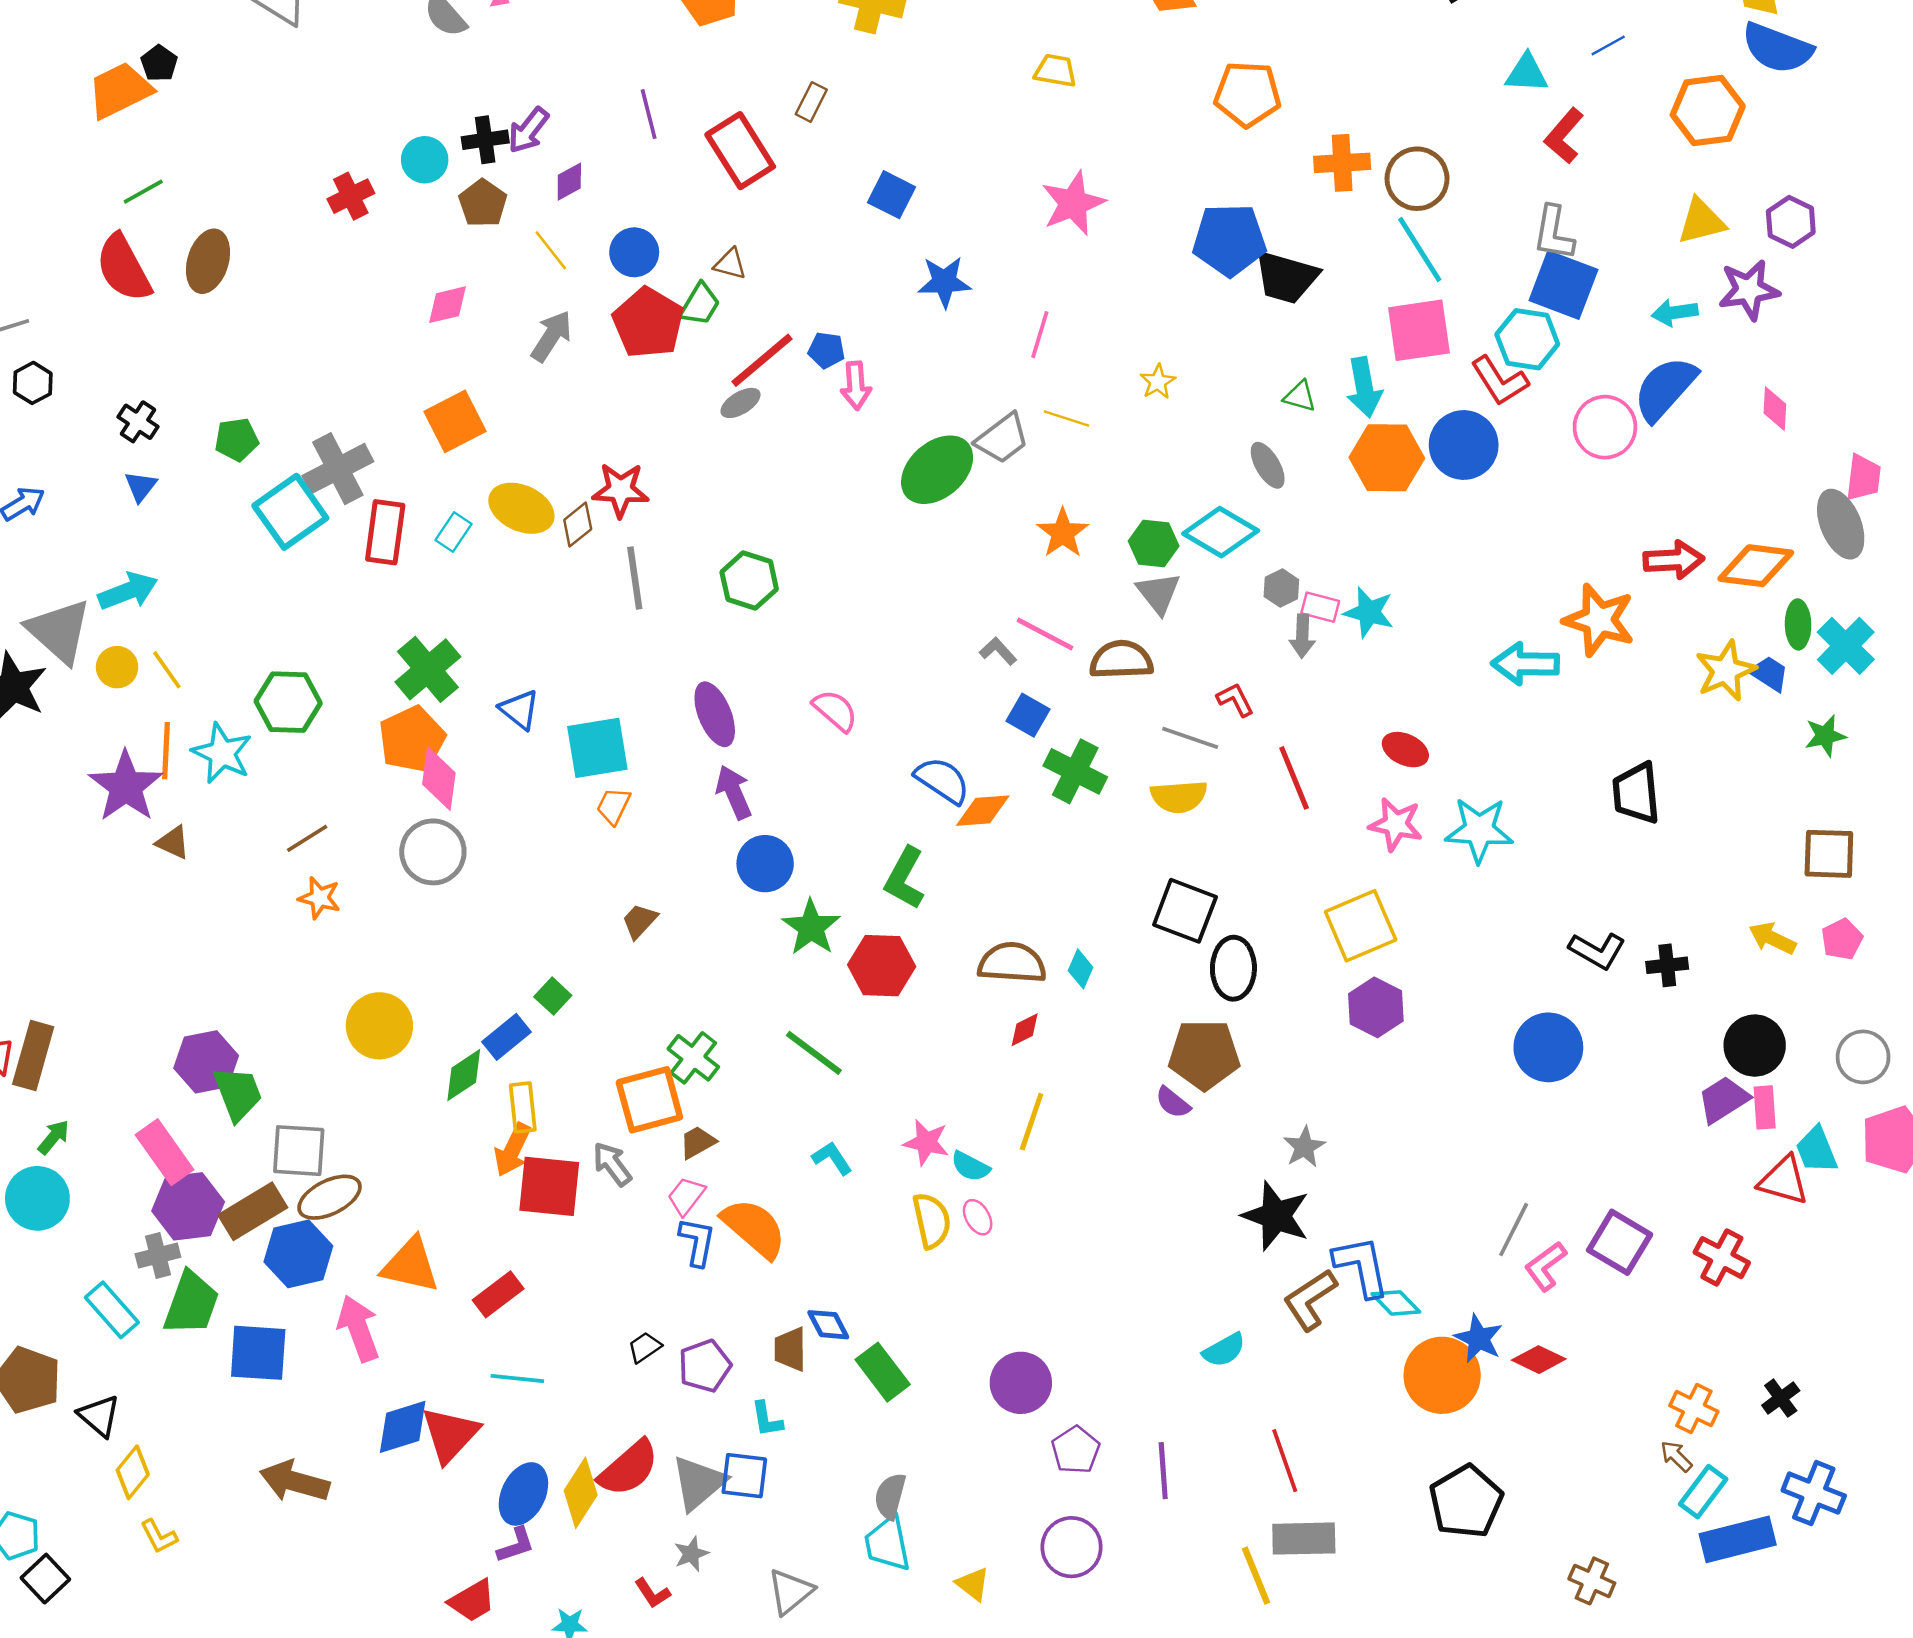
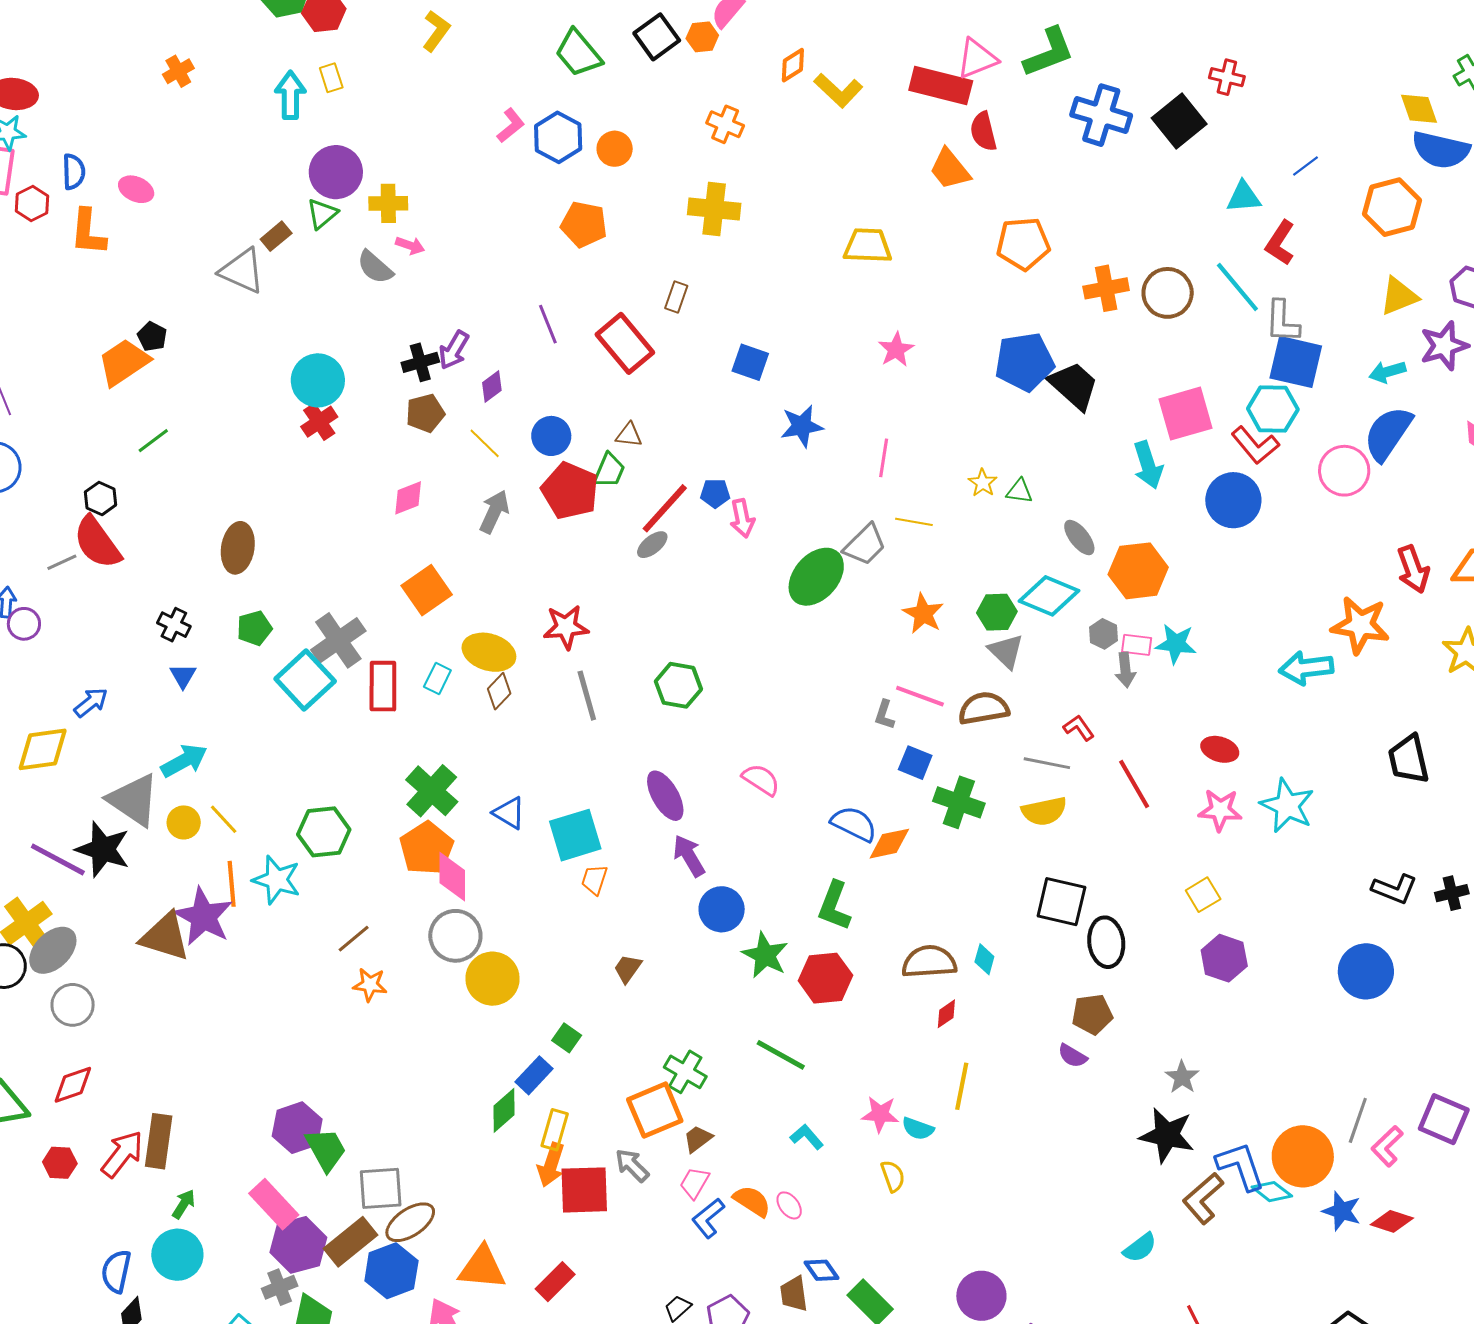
yellow trapezoid: (1056, 71) -> (868, 246), size x1.4
cyan circle: (425, 160) -> (318, 380), moved, size x1.4
brown pentagon: (483, 203) -> (425, 413), turned 30
pink star: (1073, 203) -> (896, 350), size x0.7
cyan line: (1420, 250) -> (1237, 287), moved
brown ellipse: (208, 261) -> (238, 548), moved
red semicircle: (124, 268) -> (97, 542), moved
black trapezoid: (1286, 277) -> (1074, 386), turned -146
black hexagon: (33, 383) -> (100, 498), moved
green triangle: (1300, 396) -> (1019, 491), moved
orange hexagon: (1387, 458) -> (1138, 571), moved
brown diamond: (578, 524) -> (499, 691), moved
red arrow: (1674, 560) -> (1413, 569), turned 81
gray L-shape: (998, 651) -> (884, 715), turned -112
cyan star: (1479, 830) -> (1287, 806), turned 30
brown triangle: (173, 842) -> (165, 937), moved, size x1.8
yellow square: (1361, 926) -> (1203, 895), size x0.6
yellow circle: (379, 1026) -> (492, 979), moved
brown pentagon: (1204, 1055) -> (1092, 1014), size x0.7
yellow rectangle: (523, 1107) -> (555, 1130), turned 30
pink ellipse: (978, 1217) -> (789, 1205), moved
yellow semicircle: (932, 1221) -> (893, 1176), size x0.7
orange semicircle: (754, 1228) -> (752, 1201), size x0.7
blue L-shape: (697, 1242) -> (708, 1218), turned -132
orange circle: (1442, 1375) -> (1303, 1156), moved

